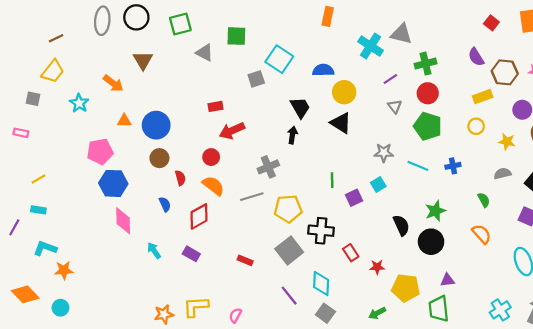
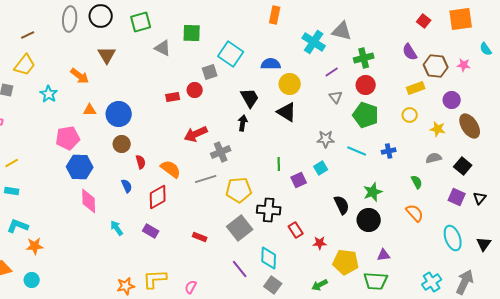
red arrow: (232, 131) -> (196, 134), moved
red circle: (211, 157) -> (195, 90), moved
green trapezoid: (439, 309) -> (376, 281), turned -80

